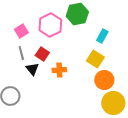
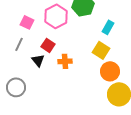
pink square: (21, 31) -> (27, 22), turned -32
gray line: (21, 53) -> (19, 44), moved, turned 40

